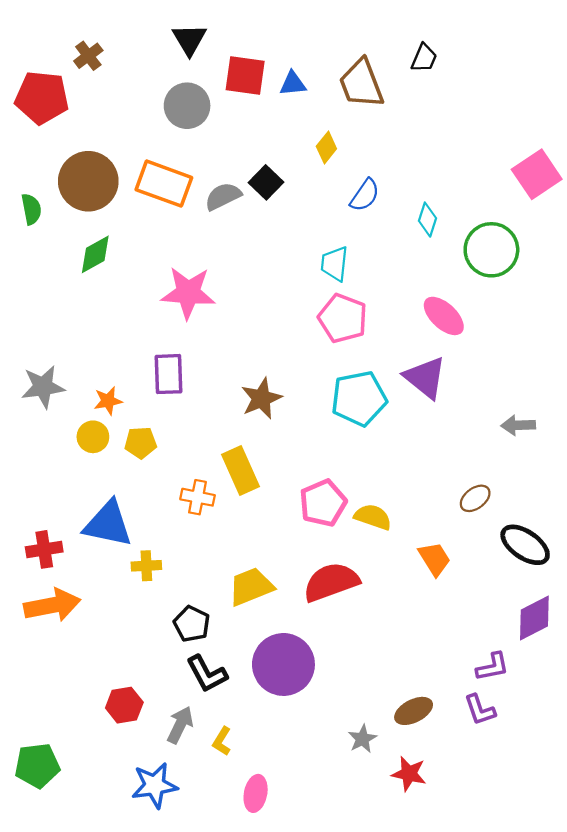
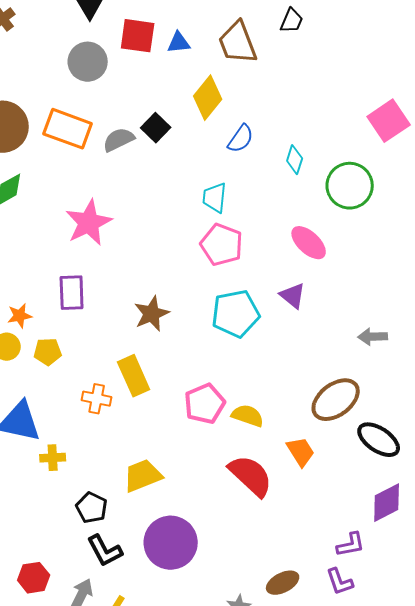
yellow diamond: (326, 148) -> (208, 98), size x1.6
pink star: (188, 293) -> (89, 223), turned -30
purple triangle: (425, 378) -> (293, 296), size x0.7
brown ellipse: (475, 498) -> (336, 400), size x1.8
red semicircle: (331, 582) -> (251, 476), moved, turned 63

